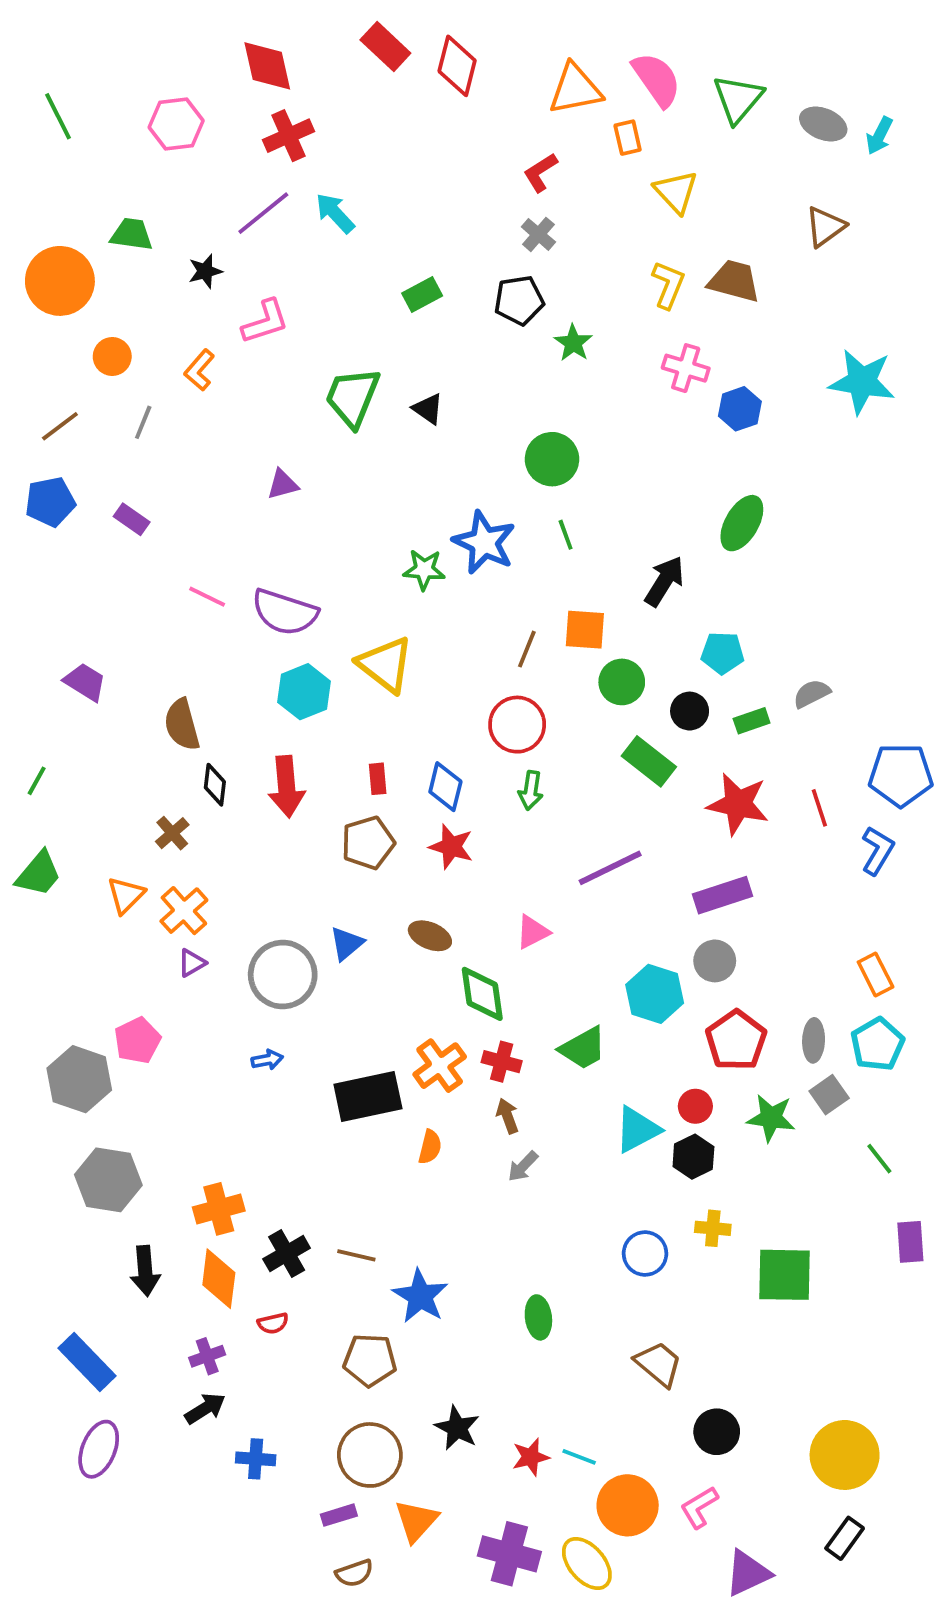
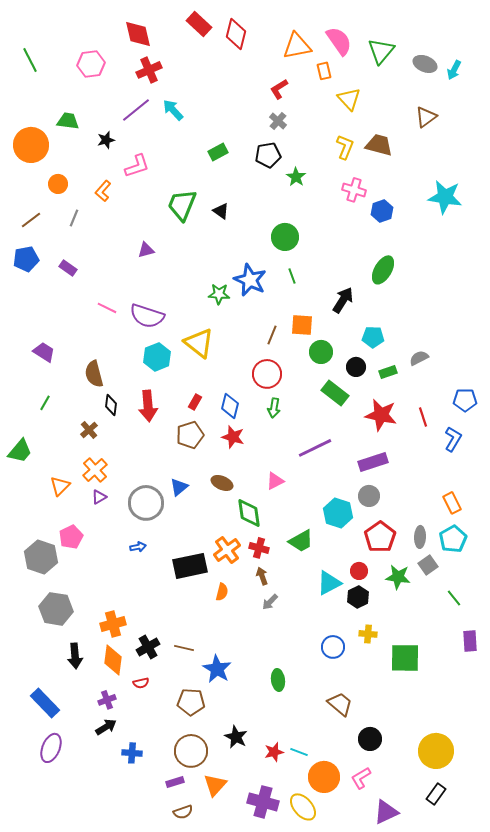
blue pentagon: (901, 775) -> (465, 400), size x0.7
red rectangle: (378, 779) -> (195, 402), turned 35
green line: (37, 781) -> (45, 403), moved
orange triangle: (126, 895) -> (60, 486), moved

